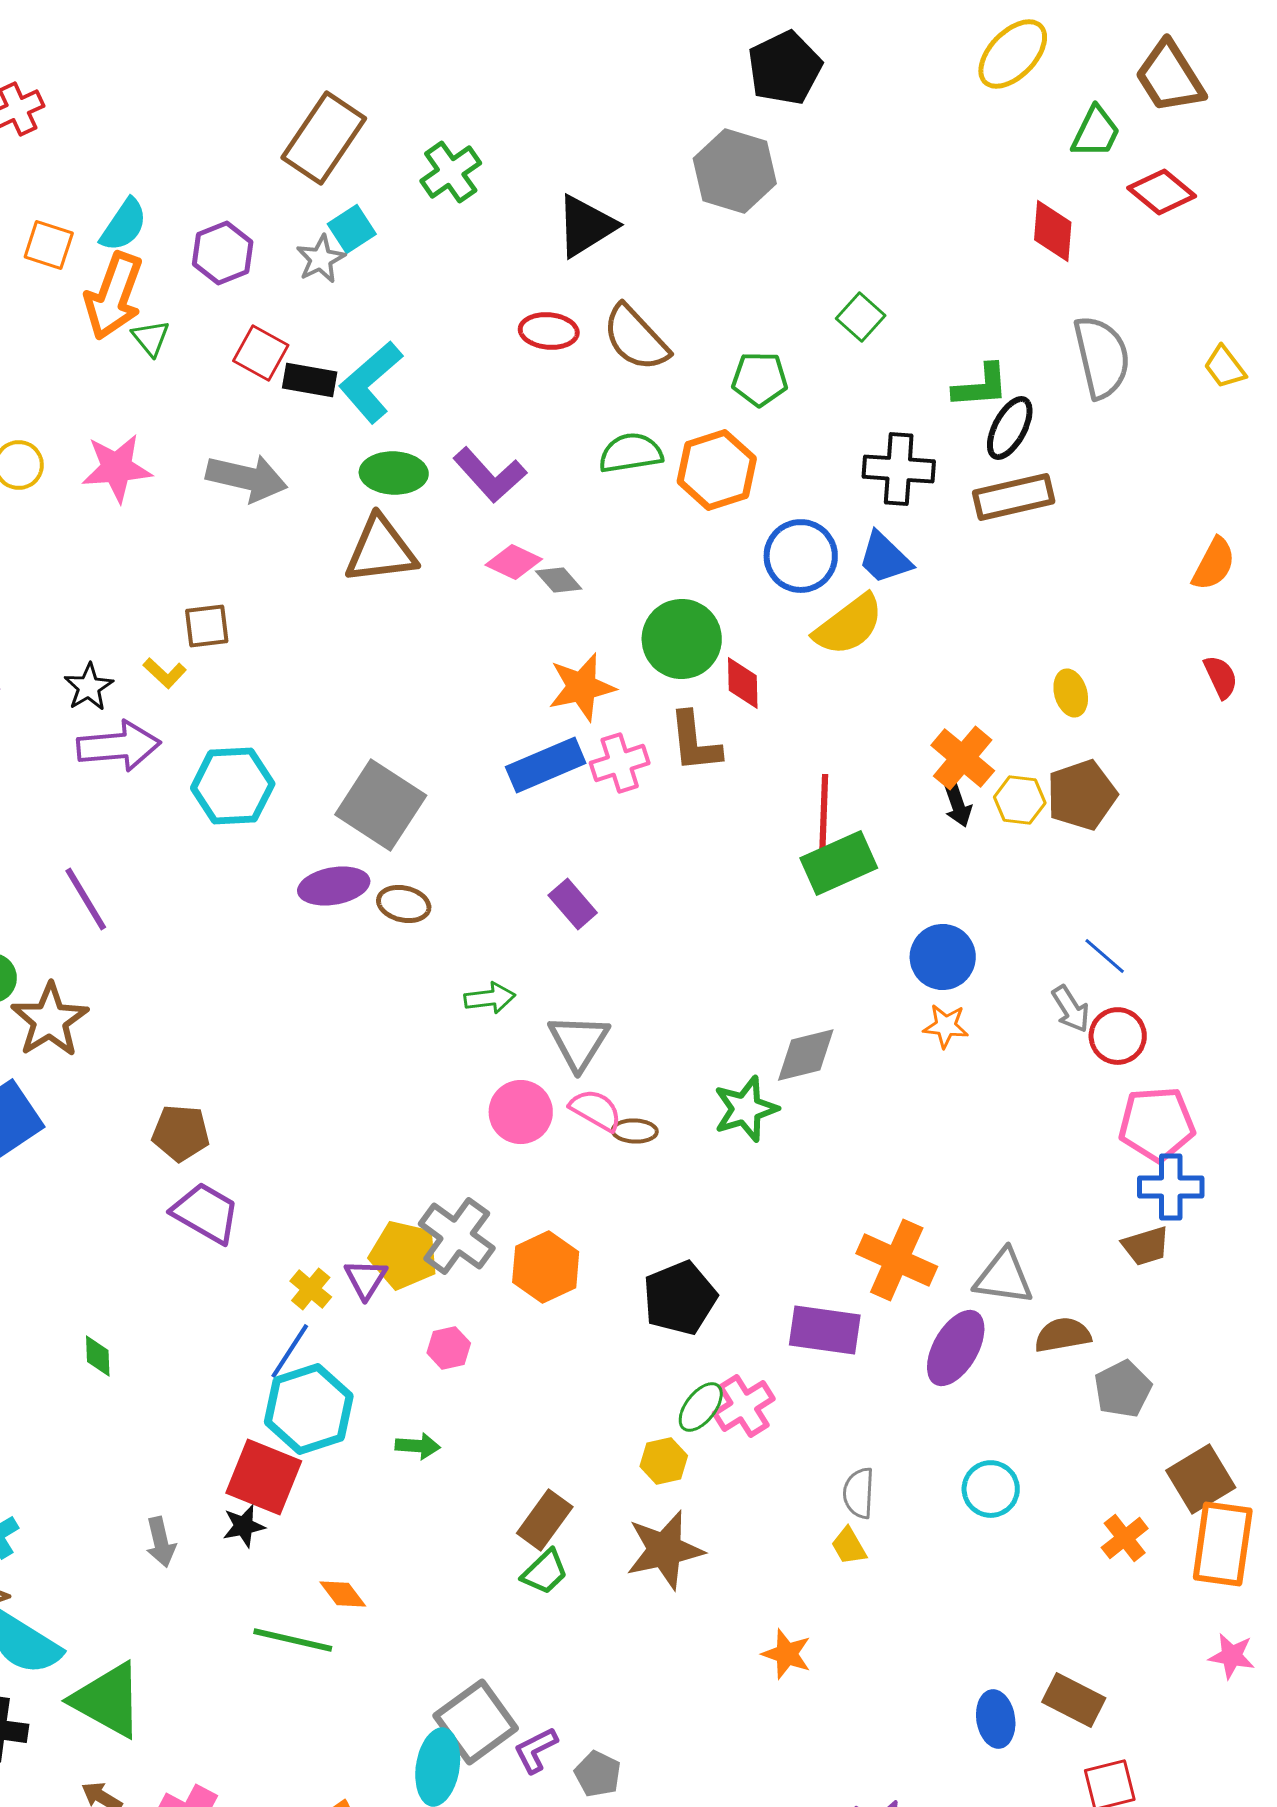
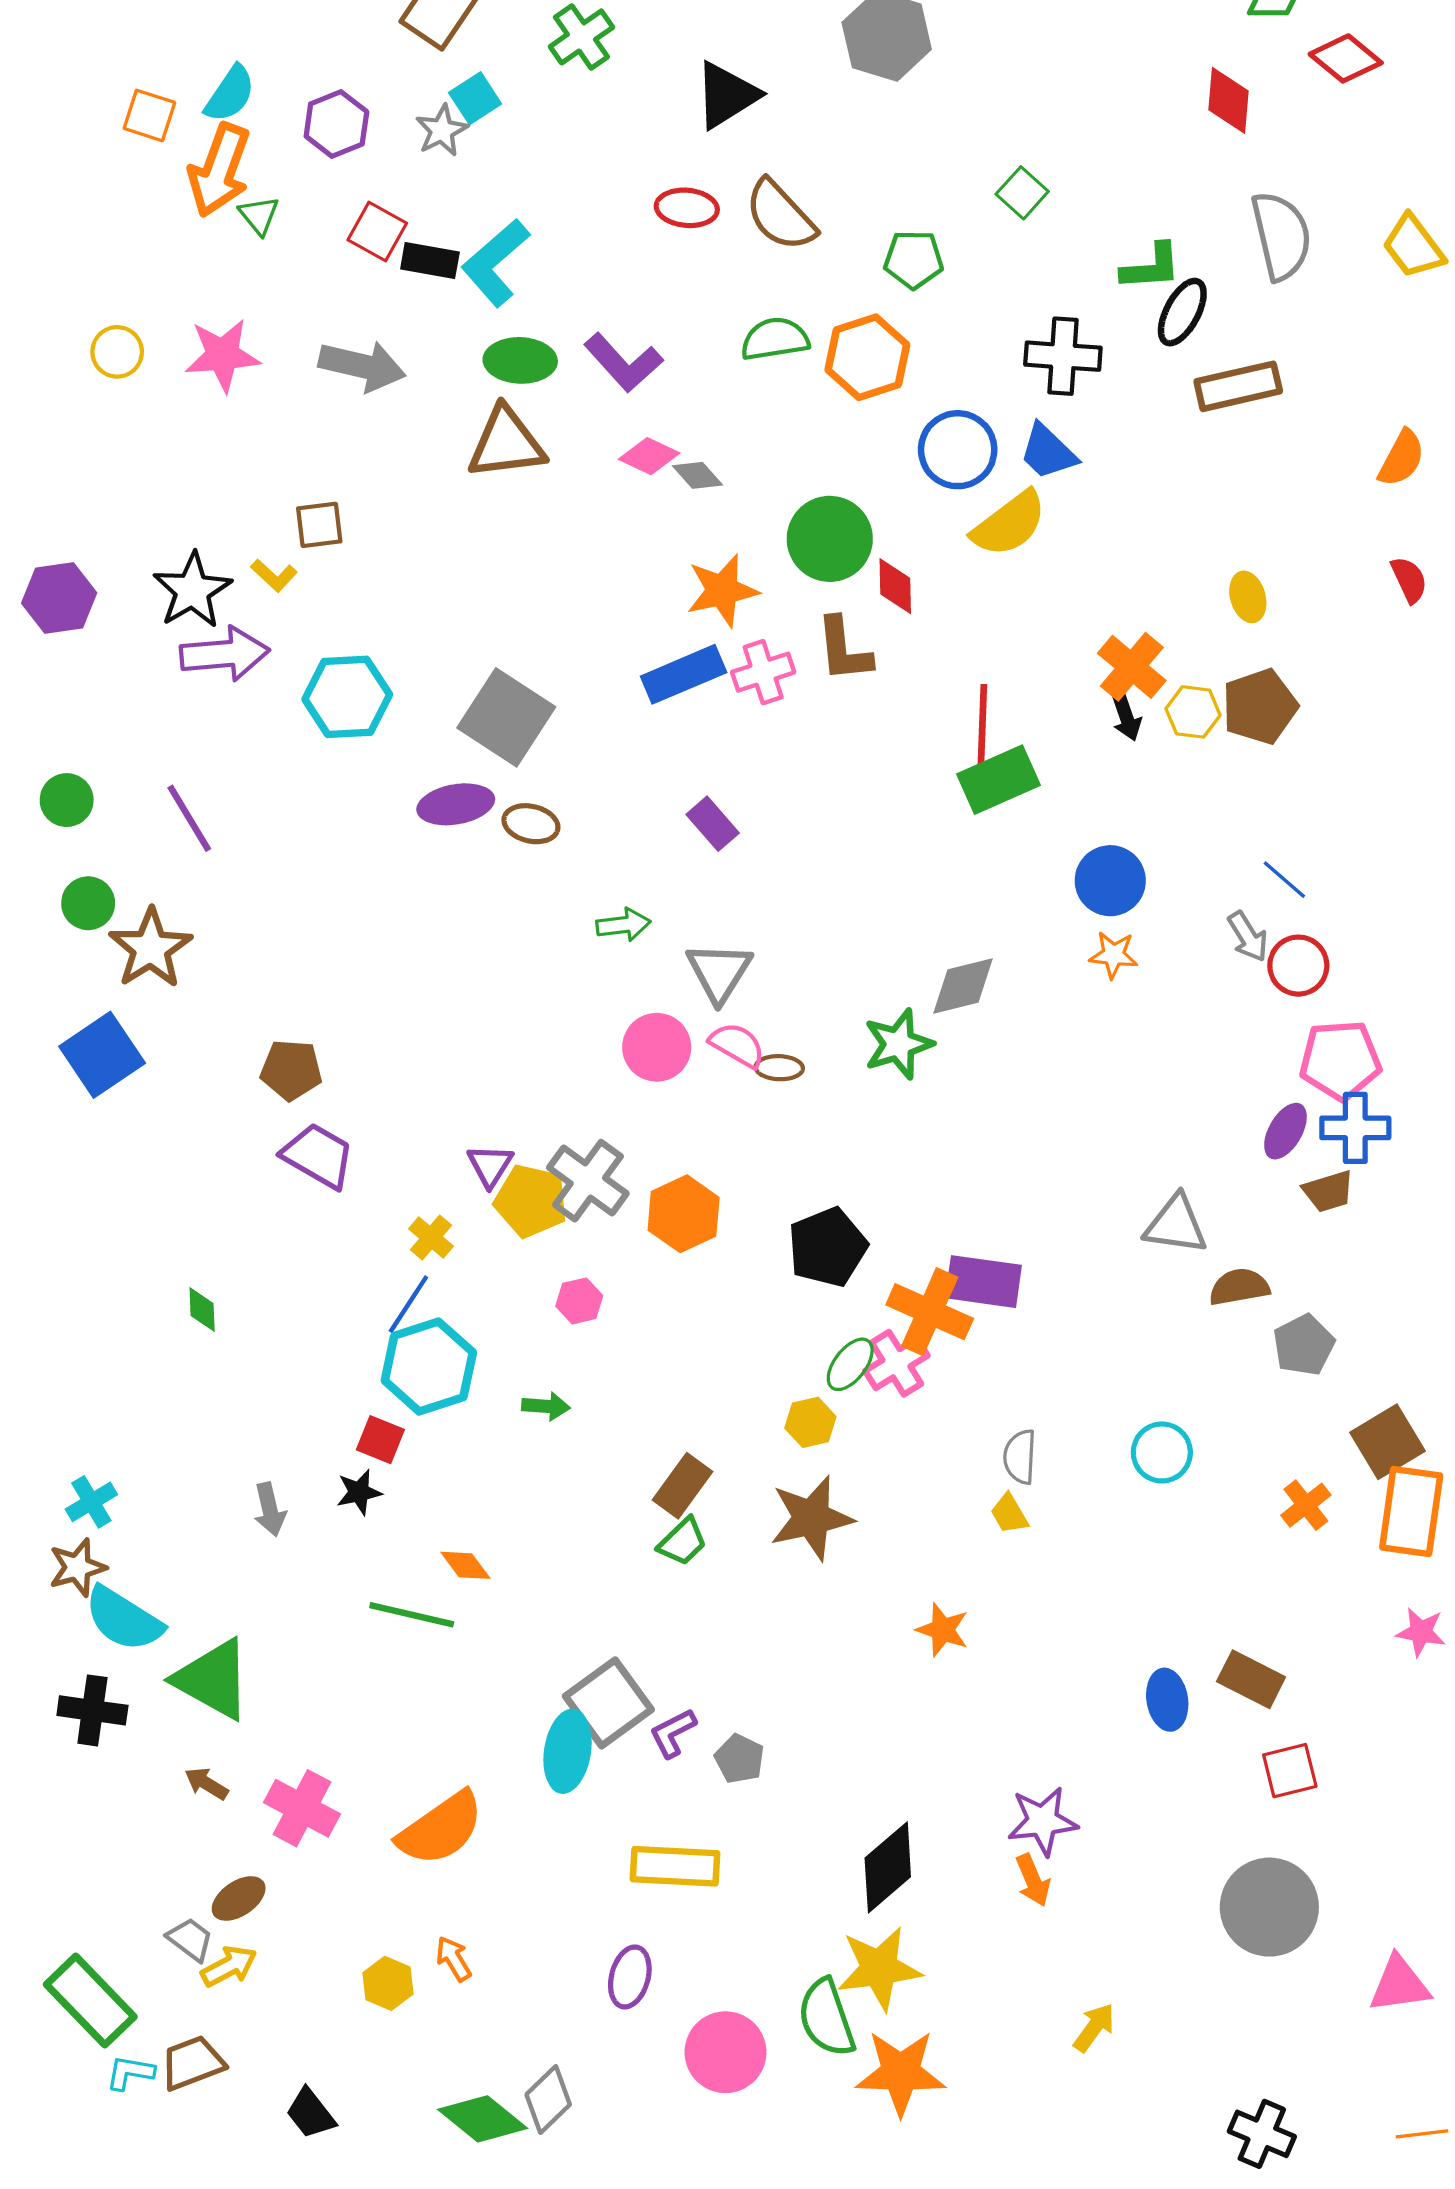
yellow trapezoid: (1225, 367) -> (1413, 247), size x1.4
brown rectangle: (1014, 497) -> (1238, 386), moved
black star: (89, 687) -> (192, 590), size x1.5
orange cross: (897, 1260) -> (930, 1312), moved
purple triangle: (366, 1279) -> (490, 1165), moved
purple ellipse: (956, 1348) -> (1285, 1131), moved, size x0.7
red square: (264, 1477) -> (380, 1440), size x0.6

